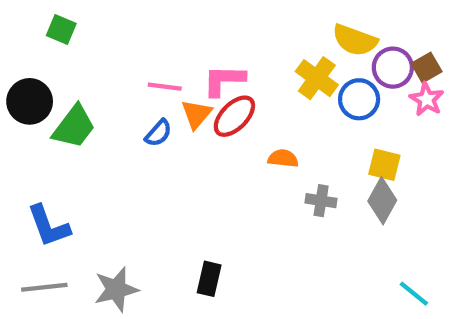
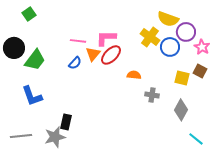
green square: (61, 30) -> (29, 14), turned 32
brown square: (427, 68) -> (200, 71), moved, turned -32
gray diamond: (382, 201) -> (181, 110), moved
blue L-shape: (49, 226) -> (32, 96), moved
black rectangle: (209, 279) -> (66, 122), moved

